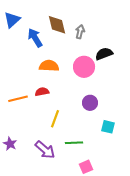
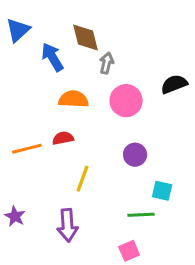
gray arrow: (80, 32) -> (107, 63), moved
black semicircle: (104, 54) -> (174, 84), moved
green line: (74, 143) -> (141, 215), moved
purple arrow: (45, 150) -> (67, 225), turned 45

